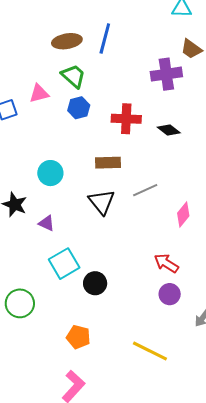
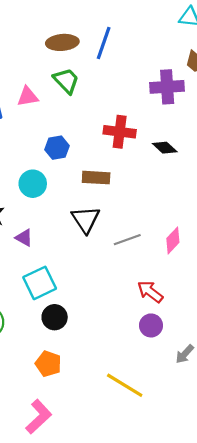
blue hexagon: (79, 108) -> (57, 148), moved
gray line: (145, 190) -> (127, 240), moved
black circle: (95, 283) -> (55, 317), moved

